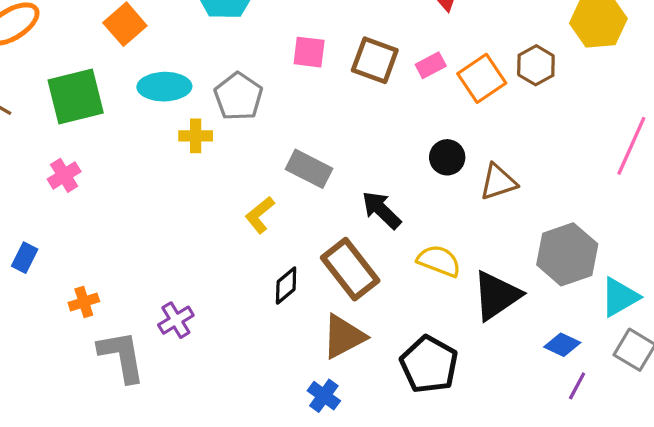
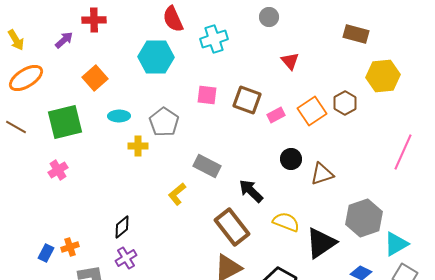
pink rectangle: (431, 65) -> (276, 115), moved
cyan ellipse: (164, 87) -> (119, 116), size x0.7
blue rectangle: (25, 258) -> (46, 253), moved
black diamond: (286, 286) -> (122, 227), moved

